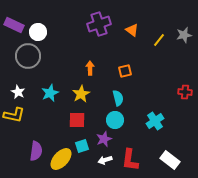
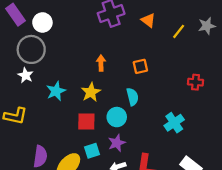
purple rectangle: (14, 25) -> (15, 15), turned 30
white star: (18, 92) -> (26, 75), moved
red cross: (185, 92) -> (196, 82), moved
cyan circle: (115, 120) -> (117, 117), moved

